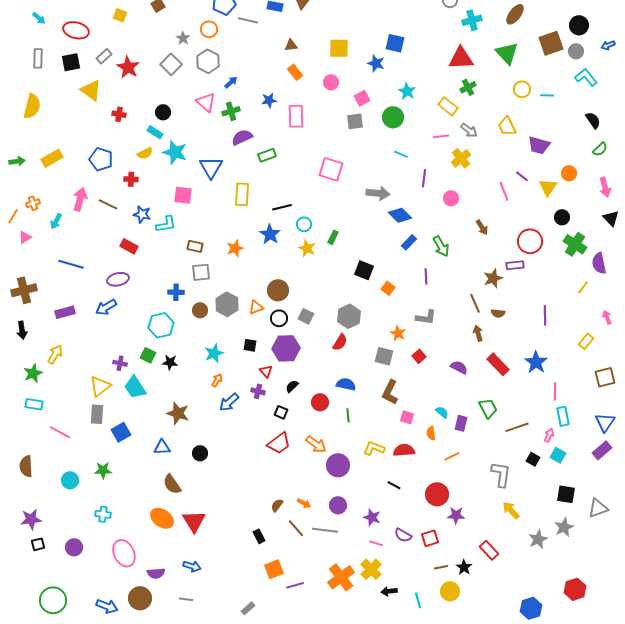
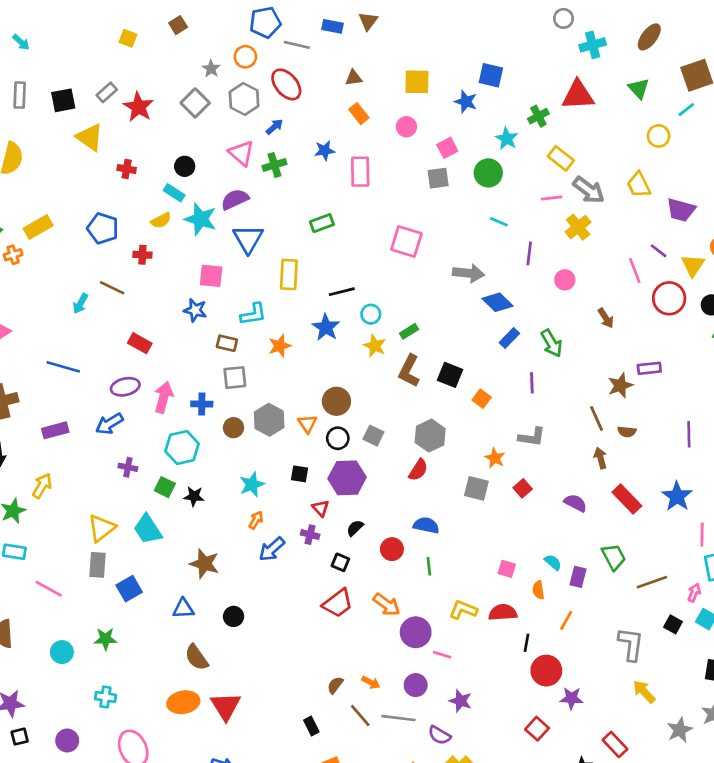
red ellipse: (76, 30) -> (286, 84), moved, turned 35
green triangle: (507, 53) -> (639, 88), size x0.7
green cross: (468, 87) -> (538, 116), moved
cyan line: (547, 95) -> (686, 110), moved, turned -40
gray arrow: (469, 130) -> (589, 190), size x1.4
purple semicircle: (242, 137) -> (235, 199), moved
pink arrow: (80, 199) -> (164, 397), moved
orange cross: (33, 203) -> (13, 255), moved
blue star: (142, 214) -> (195, 310), moved
cyan arrow: (56, 221) -> (80, 304), moved
cyan L-shape: (166, 224) -> (253, 314), moved
green rectangle: (333, 237) -> (409, 331), turned 32
red circle: (530, 241) -> (669, 298), moved
orange triangle: (256, 307) -> (307, 424), turned -42
purple cross: (120, 363) -> (128, 467), moved
brown L-shape: (390, 392) -> (409, 371), moved
orange line: (452, 456) -> (566, 620), turned -35
black line: (394, 485) -> (527, 643), moved, turned 72
orange ellipse: (162, 518) -> (183, 702), turned -45
purple semicircle: (403, 535) -> (439, 735), moved
red square: (430, 538) -> (537, 729), turned -30
pink line: (376, 543) -> (442, 655), moved

